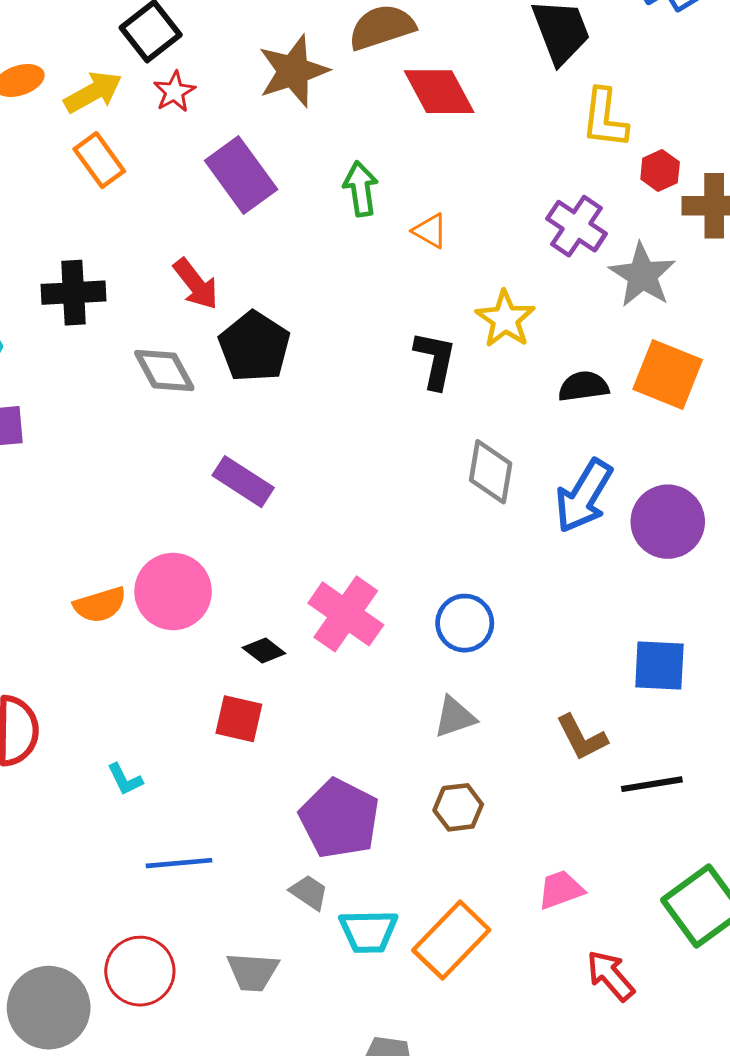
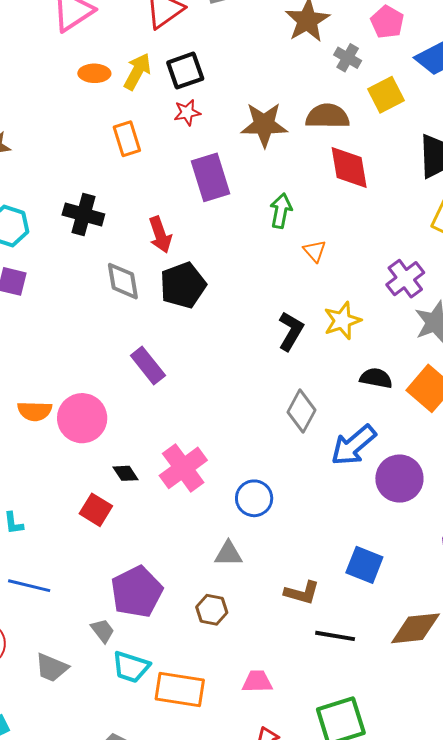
yellow arrow: (93, 92) -> (137, 72), moved, turned -51
brown L-shape: (582, 737) -> (302, 593), turned -66
orange rectangle: (451, 940) -> (180, 690), turned 36

